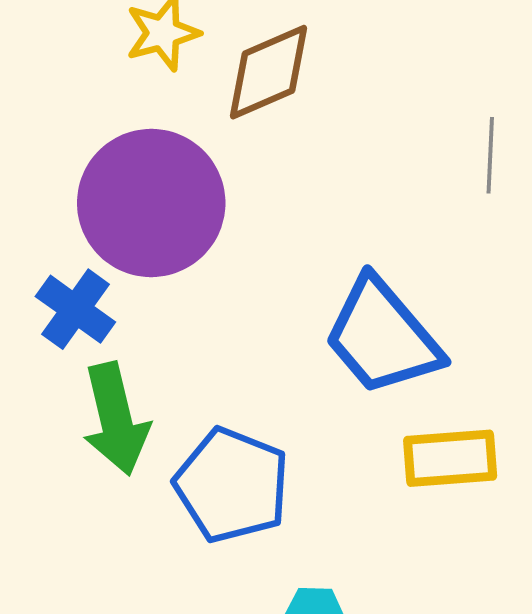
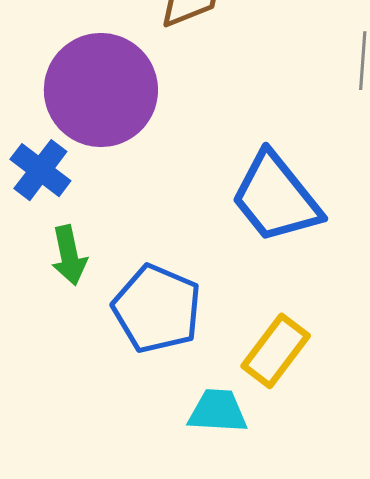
green arrow: (116, 419) -> (69, 255), size x0.7
yellow rectangle: (450, 458) -> (276, 351), moved, turned -50

